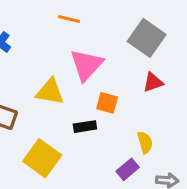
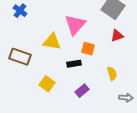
yellow square: (42, 158) -> (47, 84), size x0.7
purple rectangle: (128, 169) -> (82, 91), moved

